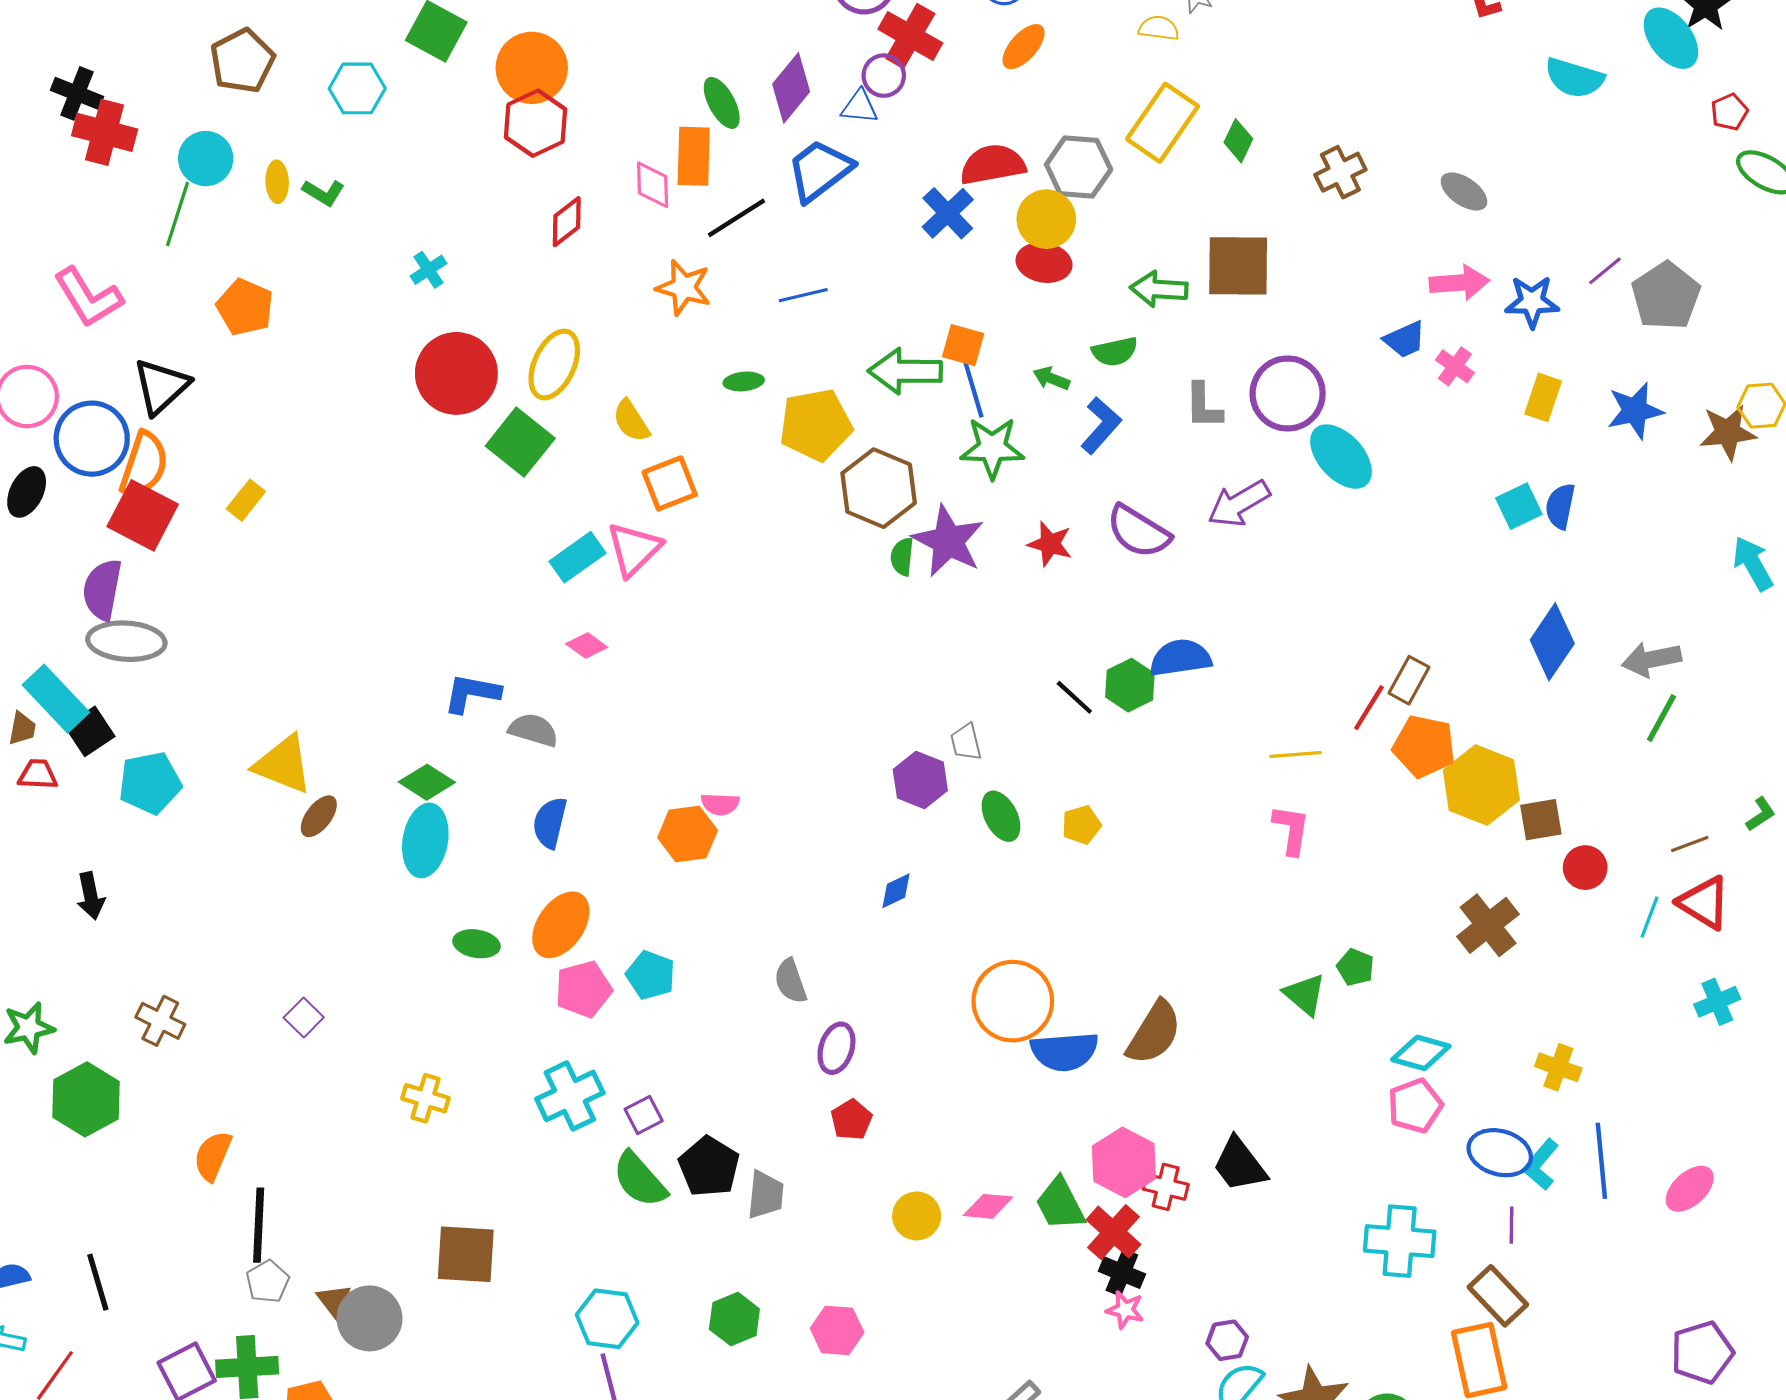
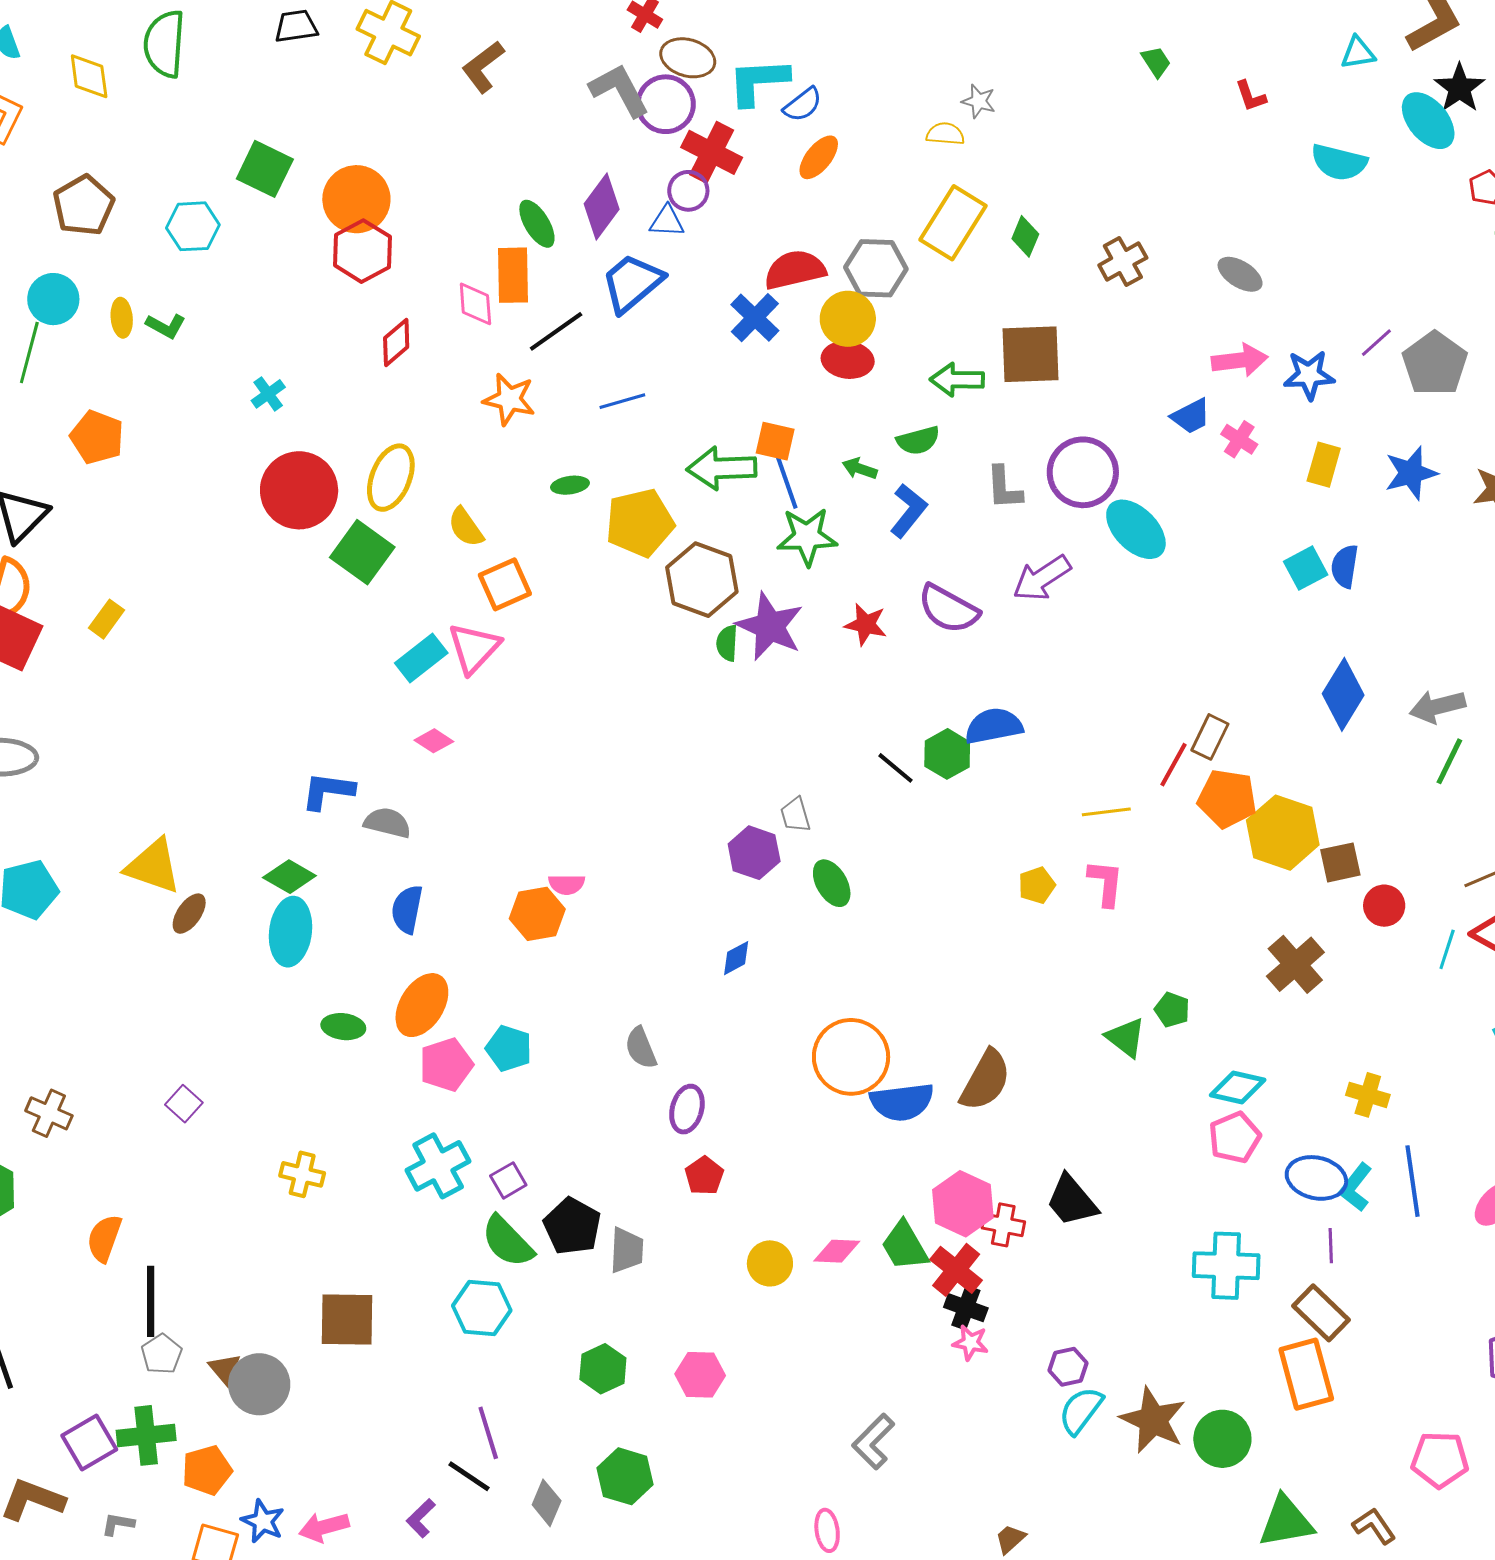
yellow pentagon: (1081, 825) -> (1037, 885), moved
cyan hexagon: (607, 1319) -> (482, 1308), moved

